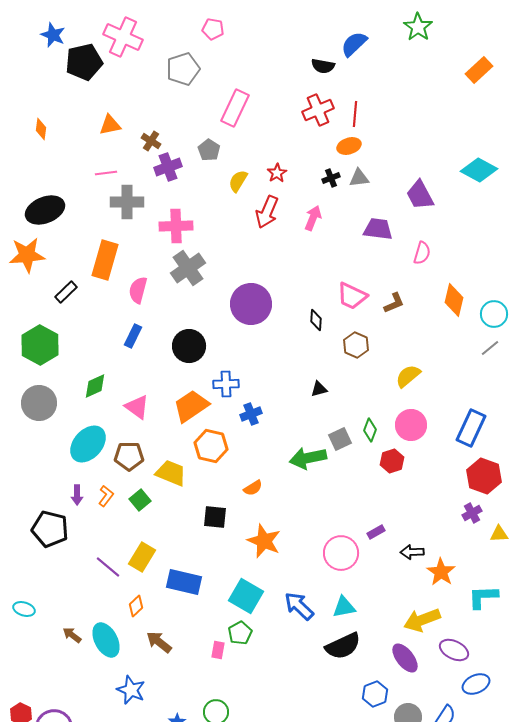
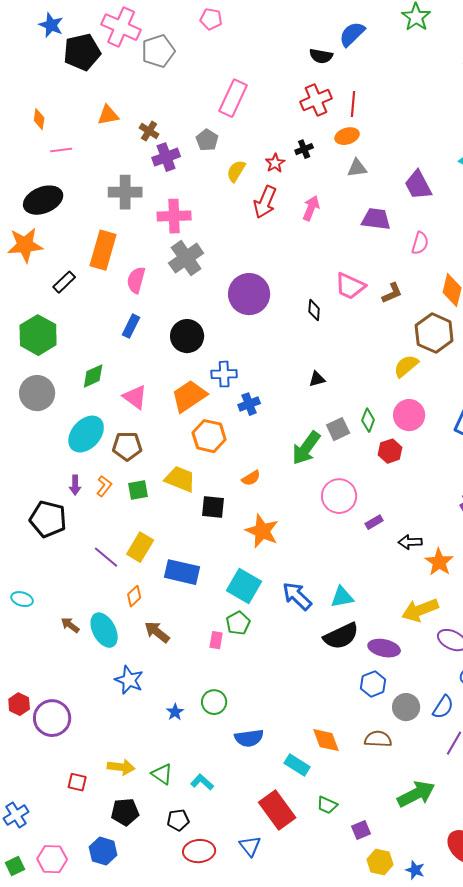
gray pentagon: (183, 69) -> (158, 51), moved
pink line: (106, 173) -> (61, 150), moved
black cross: (331, 178) -> (304, 149), moved
brown hexagon: (356, 345) -> (434, 333), moved, size x1.5
green arrow: (308, 458) -> (306, 448), turned -42
yellow trapezoid: (171, 473) -> (180, 479), moved
green square: (140, 500) -> (138, 490), turned 30
pink circle: (341, 553) -> (339, 496), moved
purple ellipse: (405, 658) -> (384, 648), moved, turned -40

